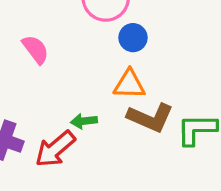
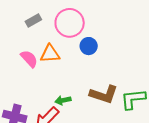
orange triangle: (129, 84) -> (50, 54), moved

